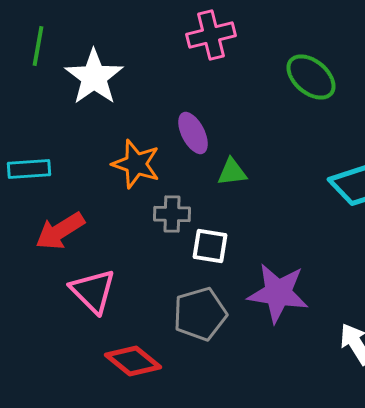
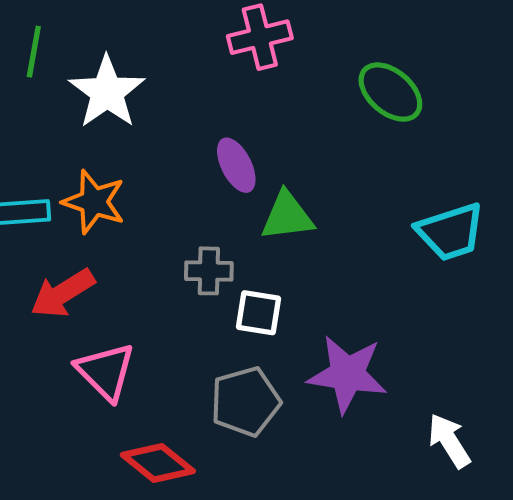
orange star: (136, 164) -> (94, 202), moved
green triangle: (232, 172) -> (287, 216), size x1.4

